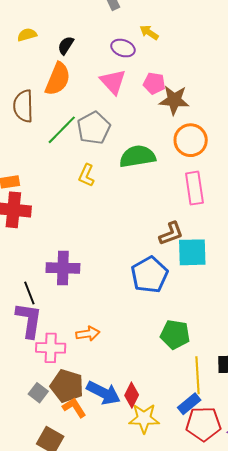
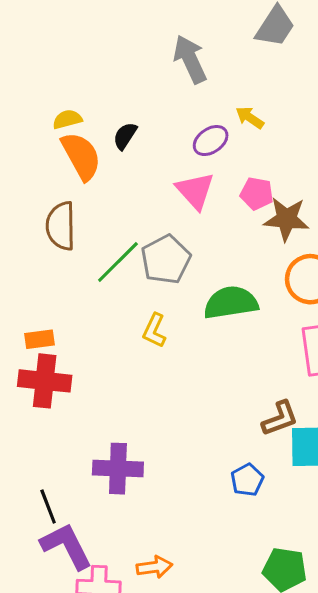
purple ellipse: (123, 48) -> (211, 141), turned -55
orange semicircle: (58, 79) -> (81, 156), moved, turned -52
blue pentagon: (149, 275) -> (247, 480), size x0.6
black line: (29, 293) -> (48, 506), moved
purple L-shape: (29, 320) -> (66, 546), turned -36

